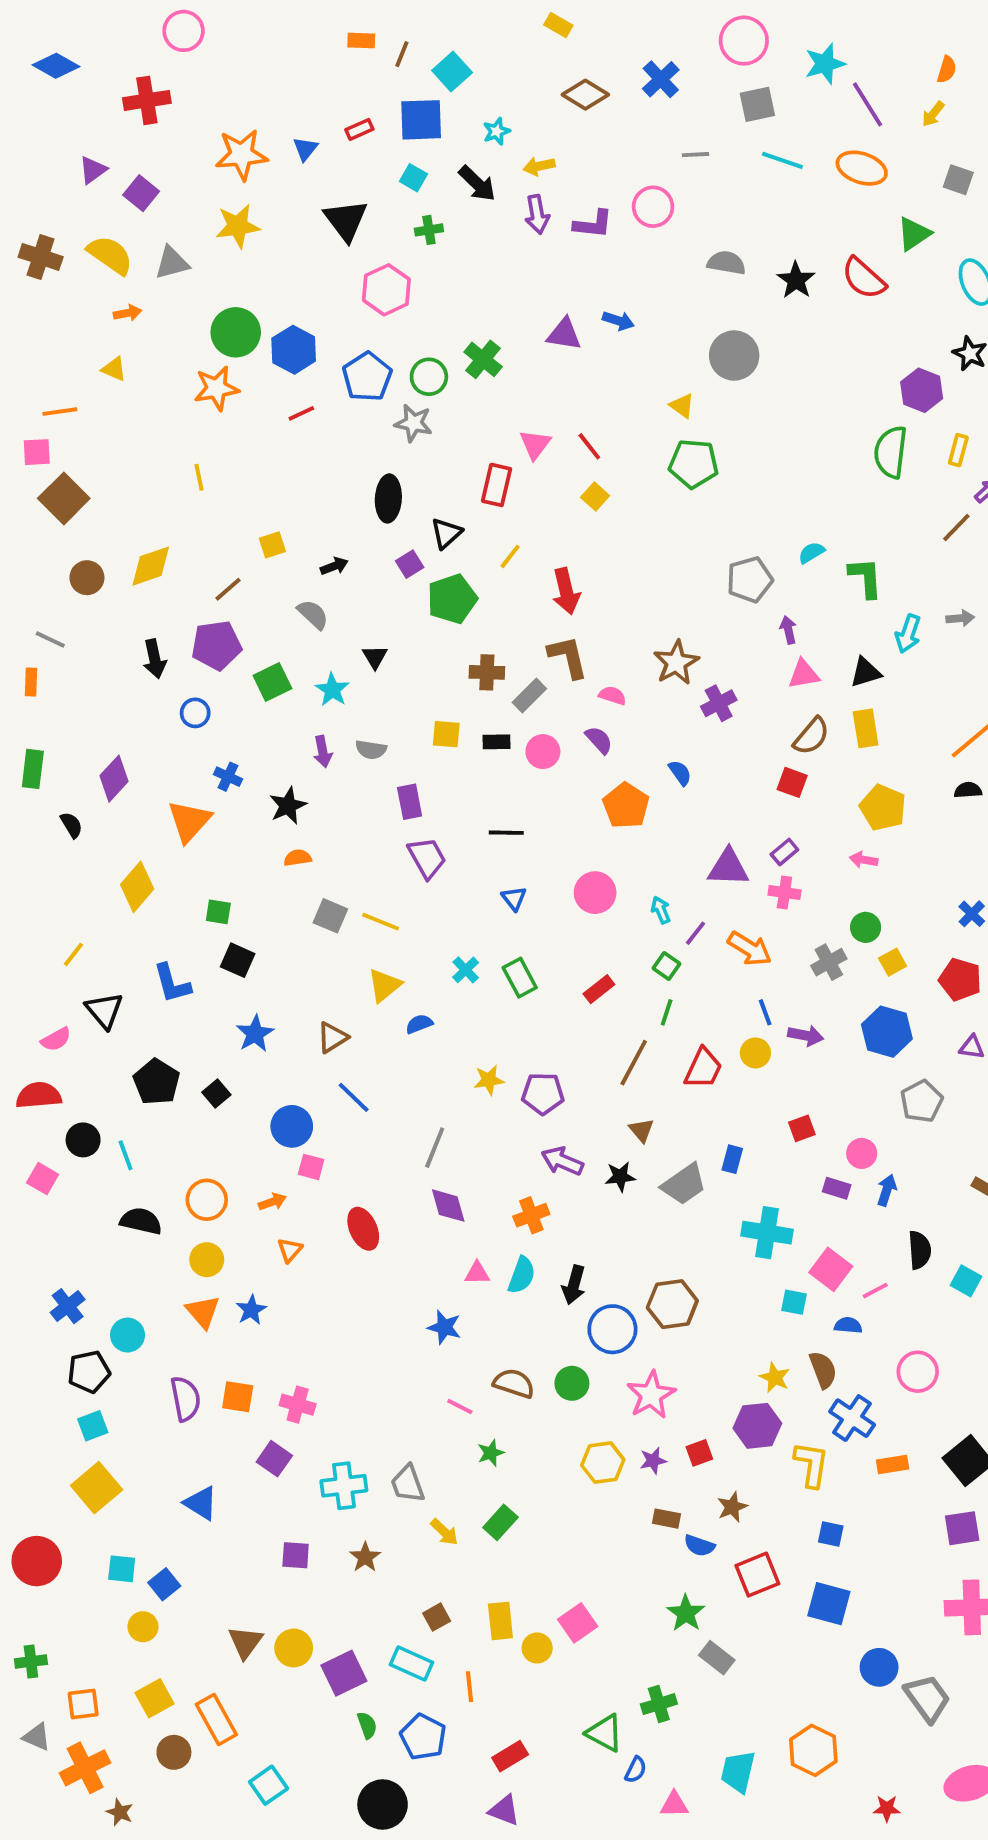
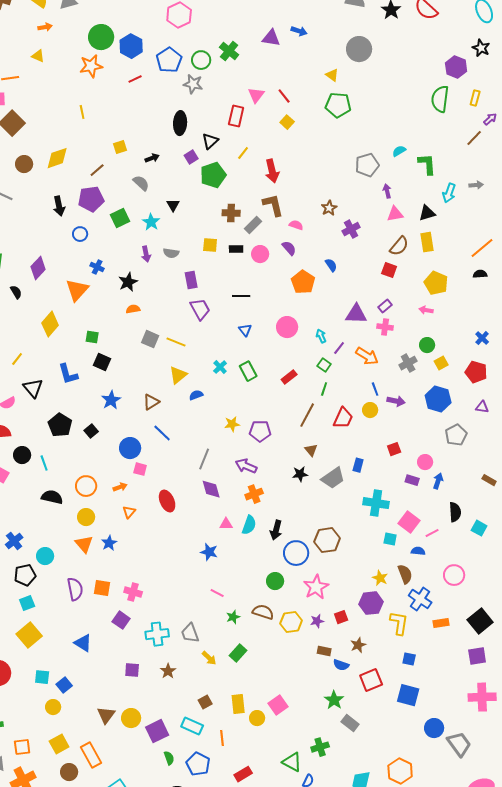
brown star: (676, 663) -> (329, 208), size x0.7
purple arrow: (562, 1161) -> (246, 466), moved
brown semicircle: (514, 1383) -> (263, 612), moved

